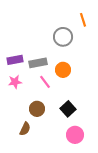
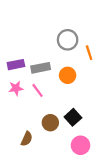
orange line: (83, 20) -> (89, 53), moved
pink line: (45, 82) -> (37, 90), moved
brown circle: (37, 109) -> (50, 123), moved

